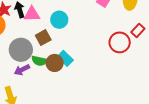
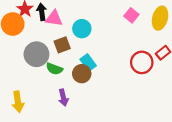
cyan rectangle: (65, 58) -> (88, 62), moved
brown circle: (55, 63) -> (82, 74), moved
purple arrow: (22, 70) -> (63, 98), moved, turned -84

